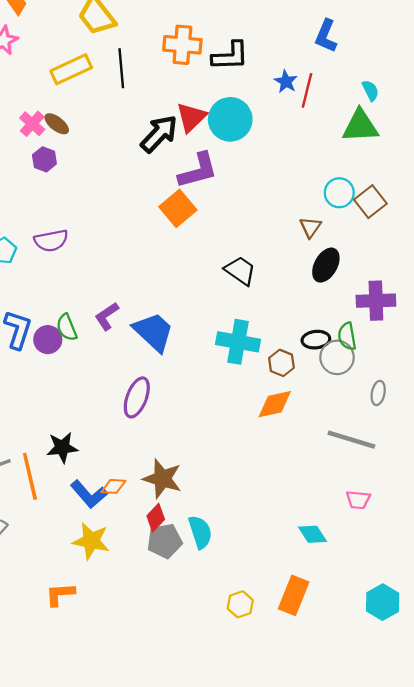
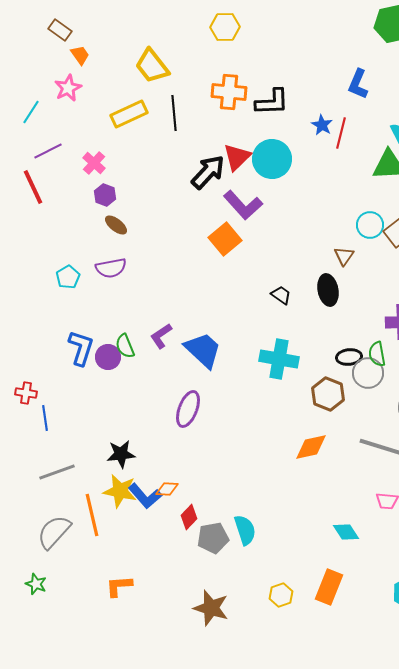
brown ellipse: (57, 124) -> (116, 225), moved
purple L-shape: (198, 171) -> (243, 205), turned 63
black ellipse: (326, 265) -> (328, 290), moved, turned -40
black trapezoid: (240, 271) -> (281, 295), size x0.7
brown hexagon: (281, 363) -> (328, 394), moved, size x1.4
orange diamond: (275, 404) -> (311, 447), moved
orange line: (30, 476) -> (92, 515), moved
brown star: (162, 479) -> (211, 608), moved
red diamond: (156, 518) -> (189, 517), moved
yellow star: (91, 541) -> (120, 491), moved

